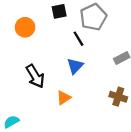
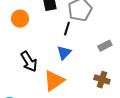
black line: (78, 39) -> (67, 29), turned 48
orange triangle: (64, 98) -> (54, 81), size x1.6

